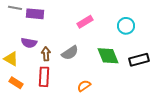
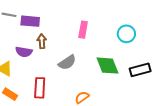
pink rectangle: (85, 22) -> (83, 30), turned -49
brown arrow: (46, 54) -> (42, 41), moved

